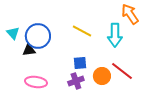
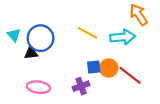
cyan arrow: (115, 35) -> (123, 37), turned -95
blue square: (80, 63) -> (94, 67), moved
orange circle: (102, 76) -> (109, 68), moved

